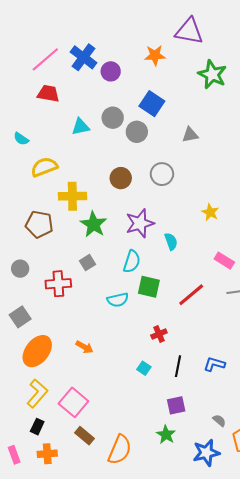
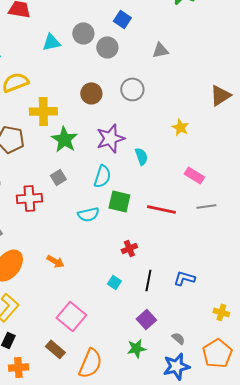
blue square: (152, 104) -> (122, 19), size x0.7
red line: (191, 295) -> (161, 209), turned 52
pink square: (73, 402) -> (71, 316), moved
purple square: (176, 405) -> (146, 319), turned -30
gray semicircle: (219, 421) -> (178, 338), moved
green star: (166, 435) -> (136, 348), turned 30

